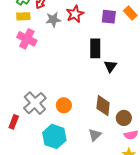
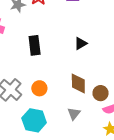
black rectangle: (95, 48) -> (35, 45), moved
black triangle: (110, 66) -> (81, 43), turned 32

